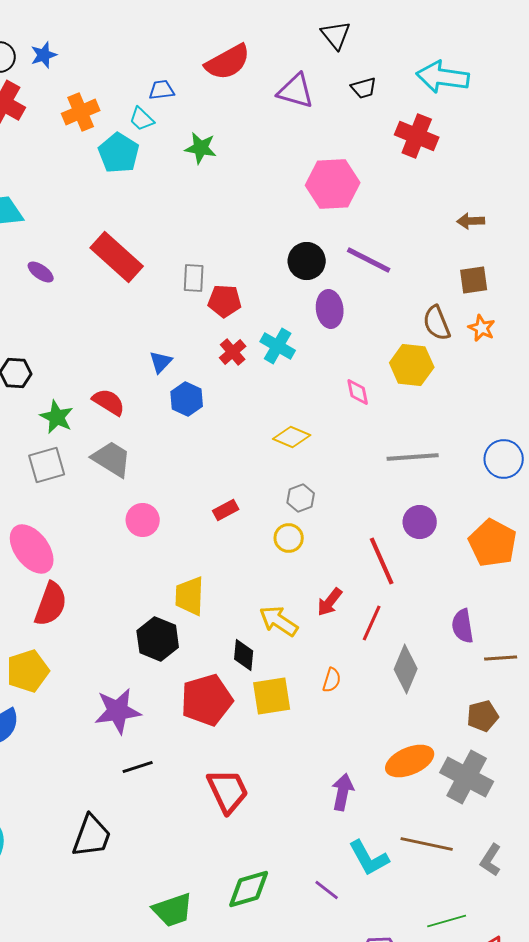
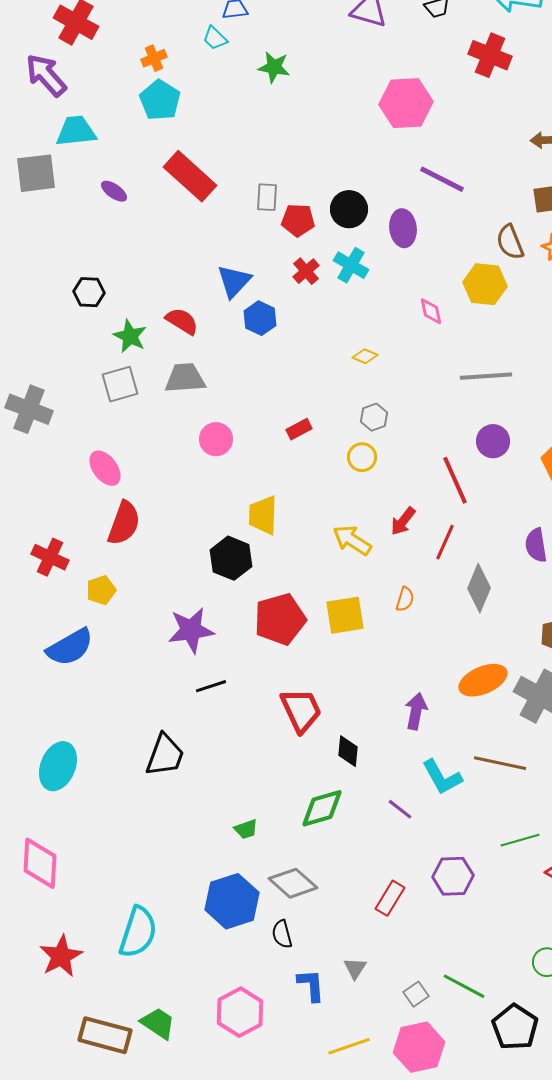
orange cross: (81, 112) -> (154, 58), moved, size x0.7
cyan pentagon: (119, 153) -> (160, 100), moved
black circle: (307, 261) -> (349, 209), moved
blue triangle: (161, 362) -> (234, 281), size x1.5
yellow diamond: (292, 437) -> (365, 356), size x0.7
gray trapezoid: (112, 459) -> (185, 378), turned -36
pink ellipse: (32, 549) -> (105, 468), size x0.7
black diamond: (244, 655) -> (348, 751), moved
yellow pentagon: (28, 671) -> (101, 590), size x0.7
green trapezoid: (173, 910) -> (246, 829), size x0.6

